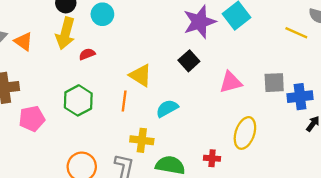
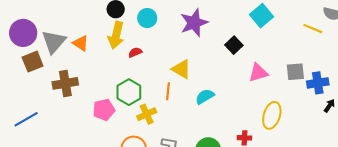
purple star: (200, 22) -> (194, 23), moved
black square: (189, 61) -> (234, 45), moved
pink pentagon: (32, 119) -> (104, 110), moved
yellow cross: (142, 140) -> (147, 114), moved, turned -30

